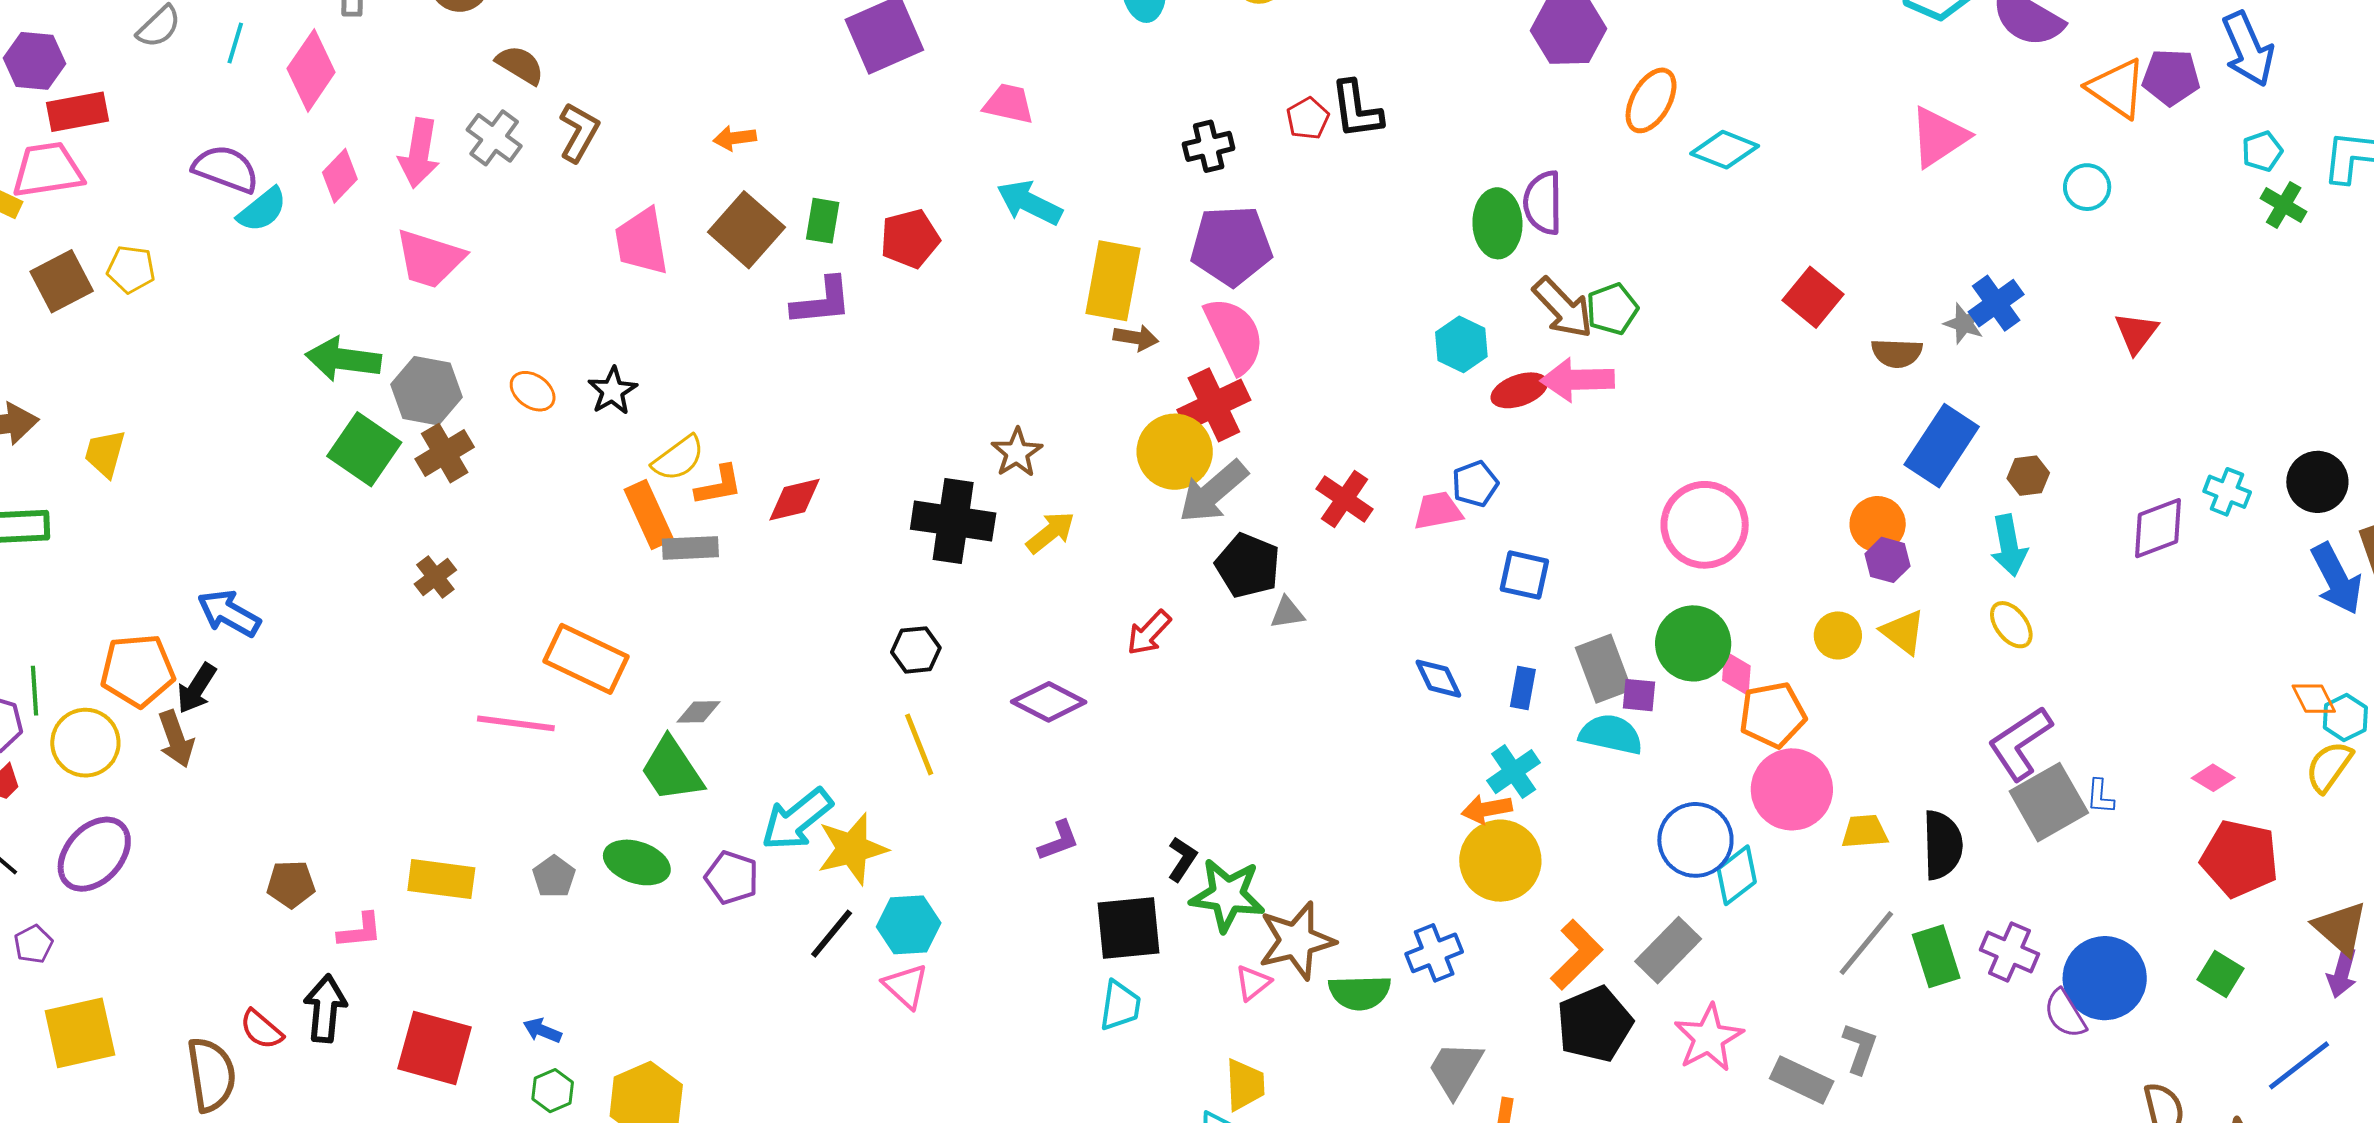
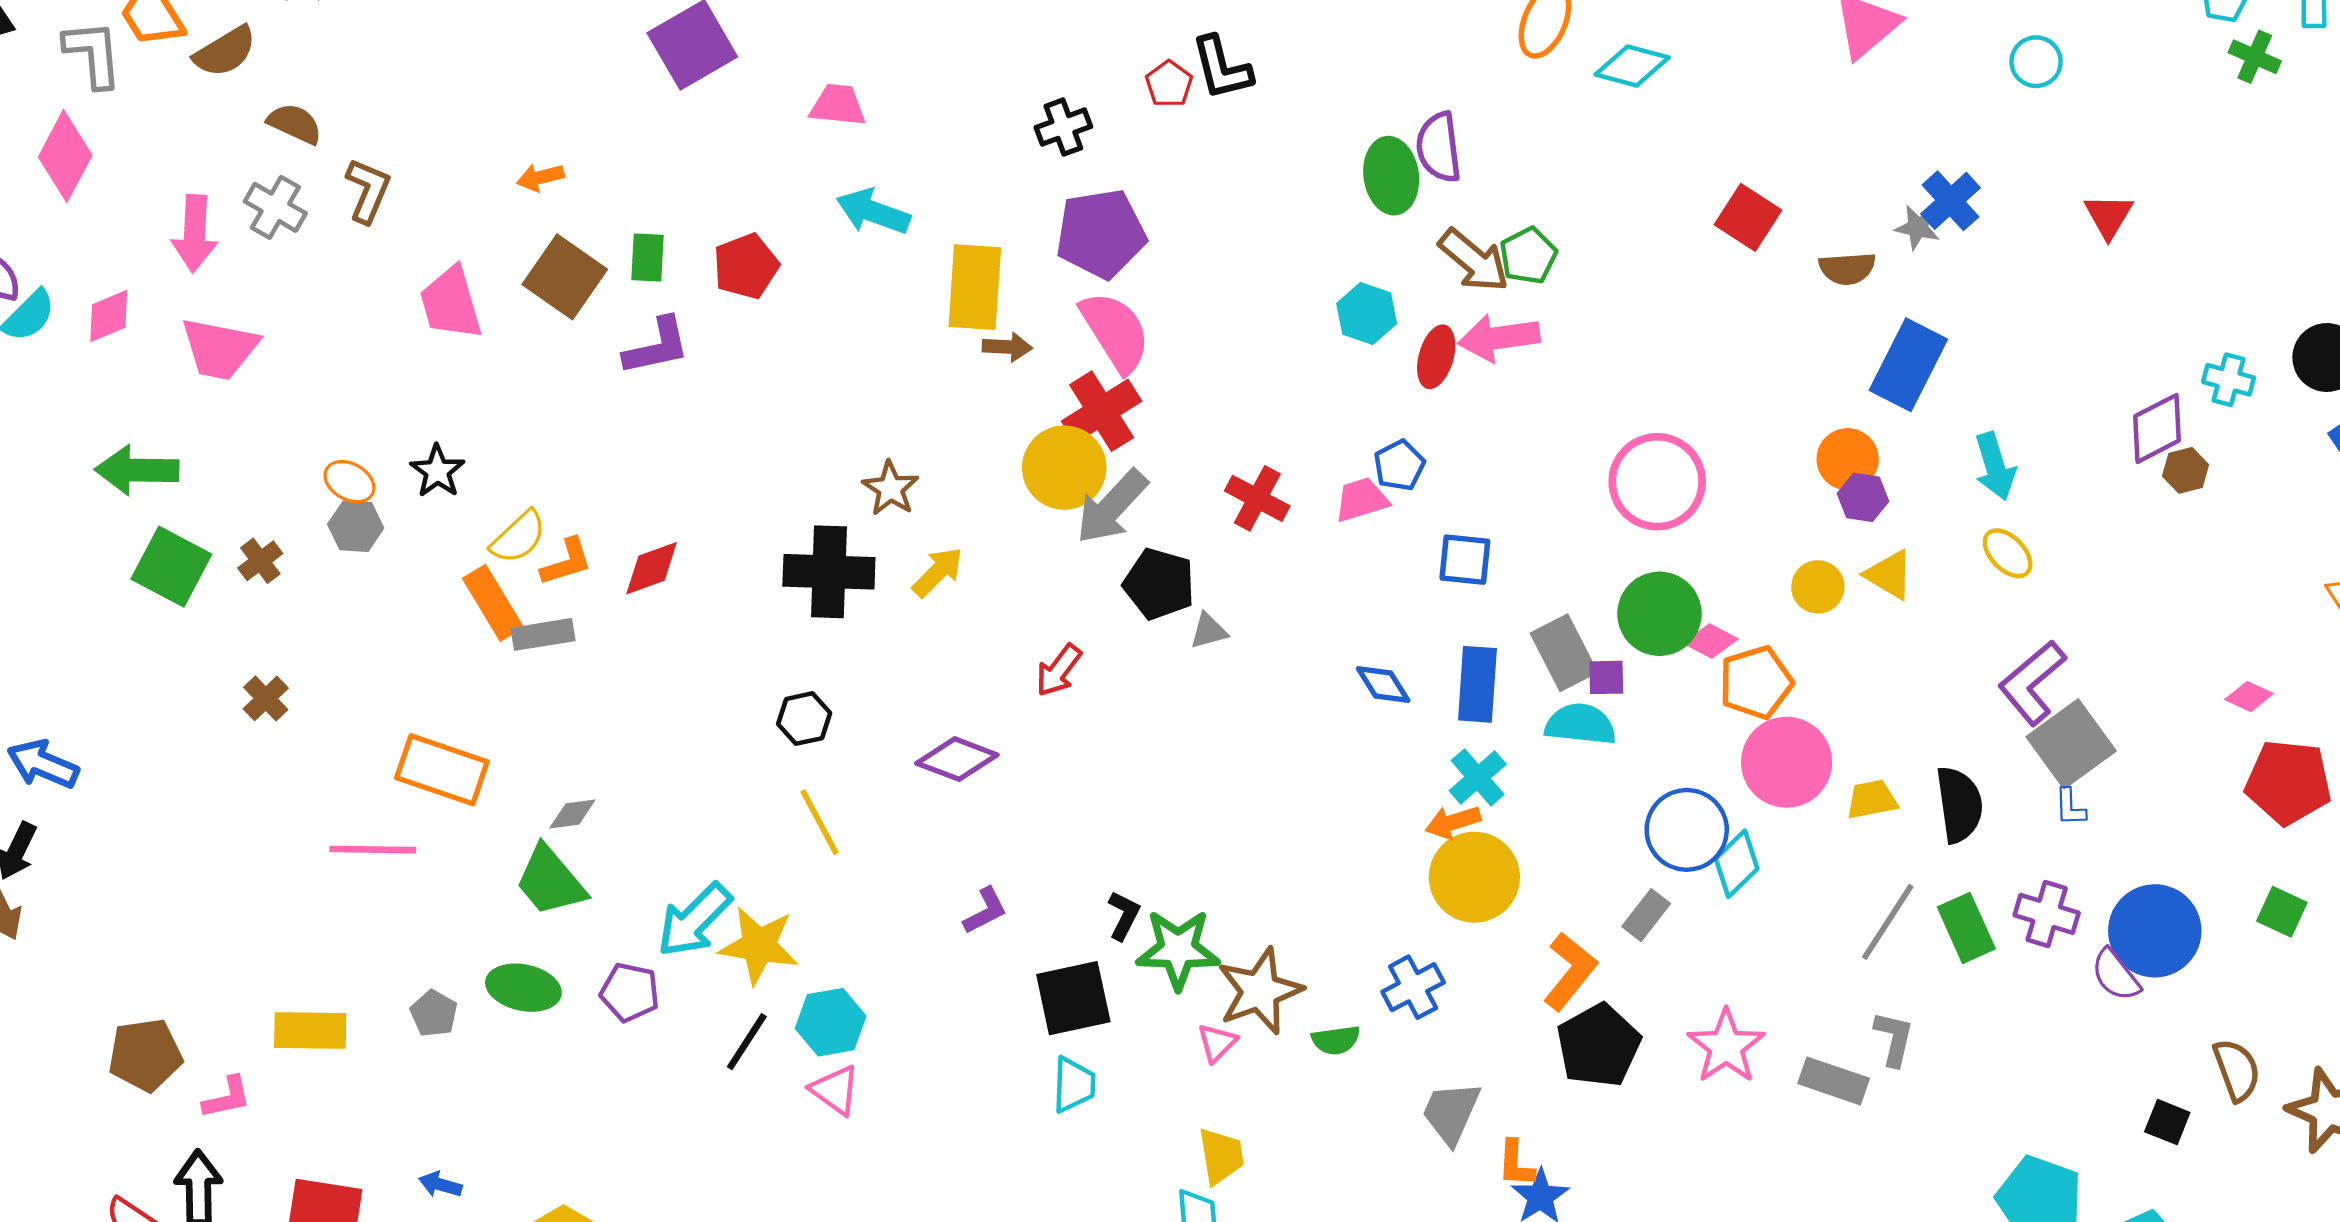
pink diamond: (340, 176) -> (109, 316), moved, turned 30
red ellipse: (1519, 390) -> (1436, 357), turned -48
gray hexagon: (427, 391) -> (356, 526), moved, size x0.7
brown cross: (445, 453) -> (260, 561), size x0.7
brown hexagon: (2028, 476) -> (2186, 470), moved
pink diamond: (1736, 673) -> (1711, 641), turned -60
blue rectangle: (1523, 688) -> (1477, 684), size x1.6
blue L-shape: (2100, 797) -> (2070, 807), moved
yellow star: (852, 849) -> (759, 946), turned 30
brown pentagon: (291, 884) -> (145, 1055), size x1.4
gray rectangle: (1668, 950) -> (1646, 915), moved, size x0.7
green semicircle: (1360, 992) -> (1336, 1040), size x0.7

